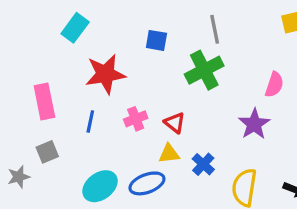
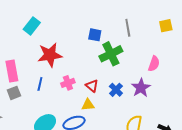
gray line: (215, 29) -> (128, 28), moved
blue square: (156, 40) -> (95, 35), moved
gray square: (47, 152) -> (14, 93), moved
blue cross: (203, 164) -> (116, 90), moved

